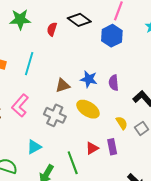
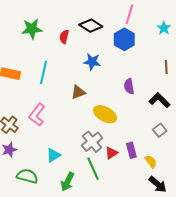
blue star: (89, 79) -> (92, 62), moved
gray cross: (55, 115) -> (92, 142), moved, turned 30
yellow semicircle: (122, 123) -> (151, 162), moved

